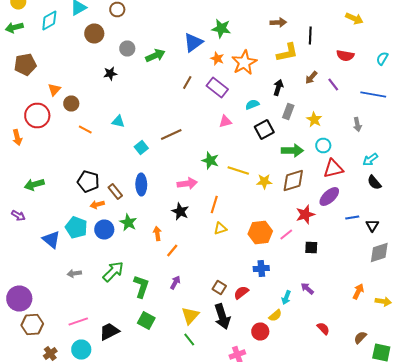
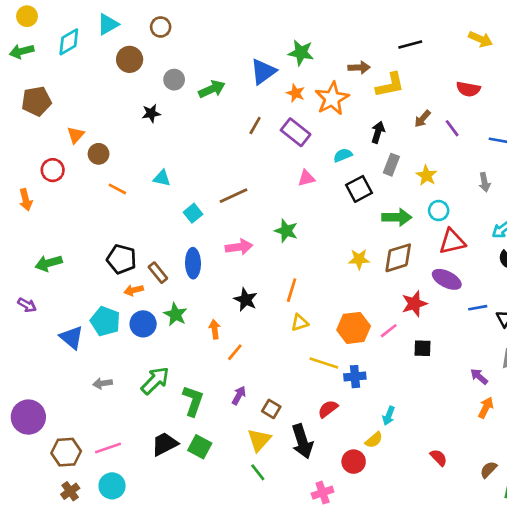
brown arrow: (278, 22) -> (359, 67), moved
black line: (310, 36) -> (410, 45), moved, turned 72
red circle: (37, 116) -> (53, 170), size x0.7
yellow line: (238, 170) -> (324, 363), moved
pink arrow: (187, 184) -> (239, 247), moved
purple ellipse: (329, 196) -> (447, 279), turned 70
brown square: (219, 288) -> (271, 409), moved
purple arrow: (307, 288) -> (479, 377), moved
brown hexagon: (32, 324) -> (66, 452), moved
black trapezoid: (109, 332) -> (165, 444), moved

